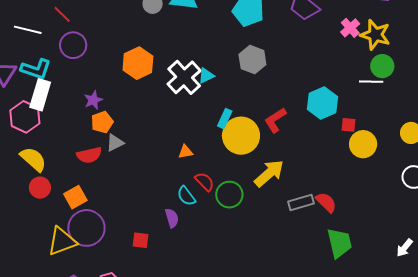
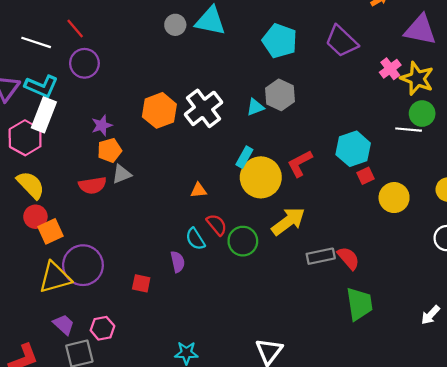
orange hexagon: (138, 63) -> (159, 110), moved
cyan triangle: (206, 76) -> (255, 107), moved
red square: (348, 125) -> (365, 176), moved, turned -35
orange square: (75, 197) -> (50, 231), moved

